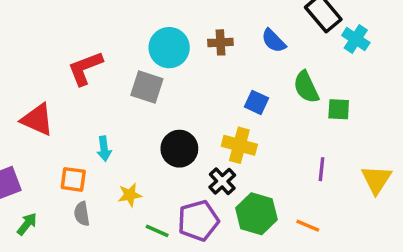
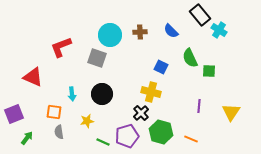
black circle: (179, 149) -> (102, 94), moved

